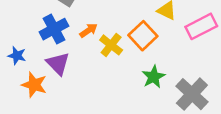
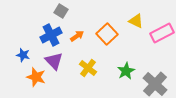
orange square: (143, 36) -> (107, 34), moved
yellow cross: (111, 45) -> (88, 68), moved

